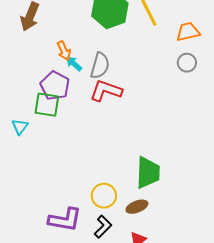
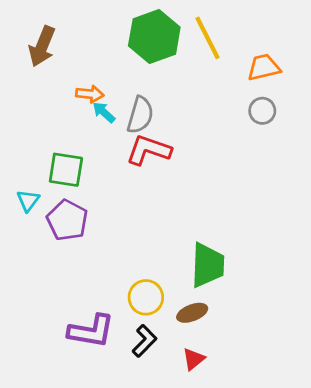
orange arrow: (64, 51) -> (90, 94), turned -60
purple pentagon: (55, 86) -> (67, 220), moved

